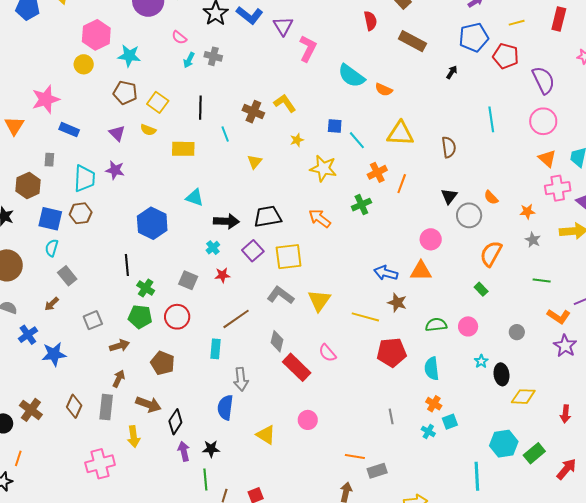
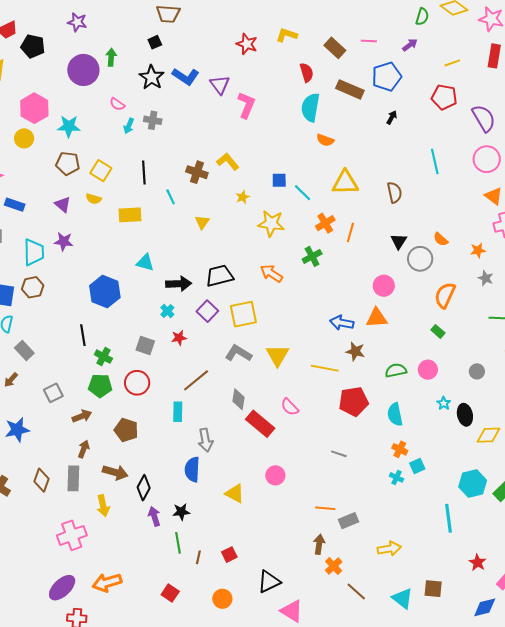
blue pentagon: (474, 37) -> (387, 77), moved
cyan semicircle: (351, 76) -> (310, 107), moved, turned 68
gray line: (391, 416) -> (339, 454), moved, turned -56

